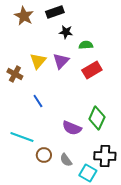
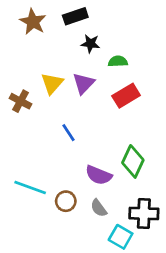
blue line: (38, 101) -> (69, 133), moved
brown circle: (44, 155) -> (66, 201), moved
gray semicircle: (66, 160) -> (99, 208), moved

